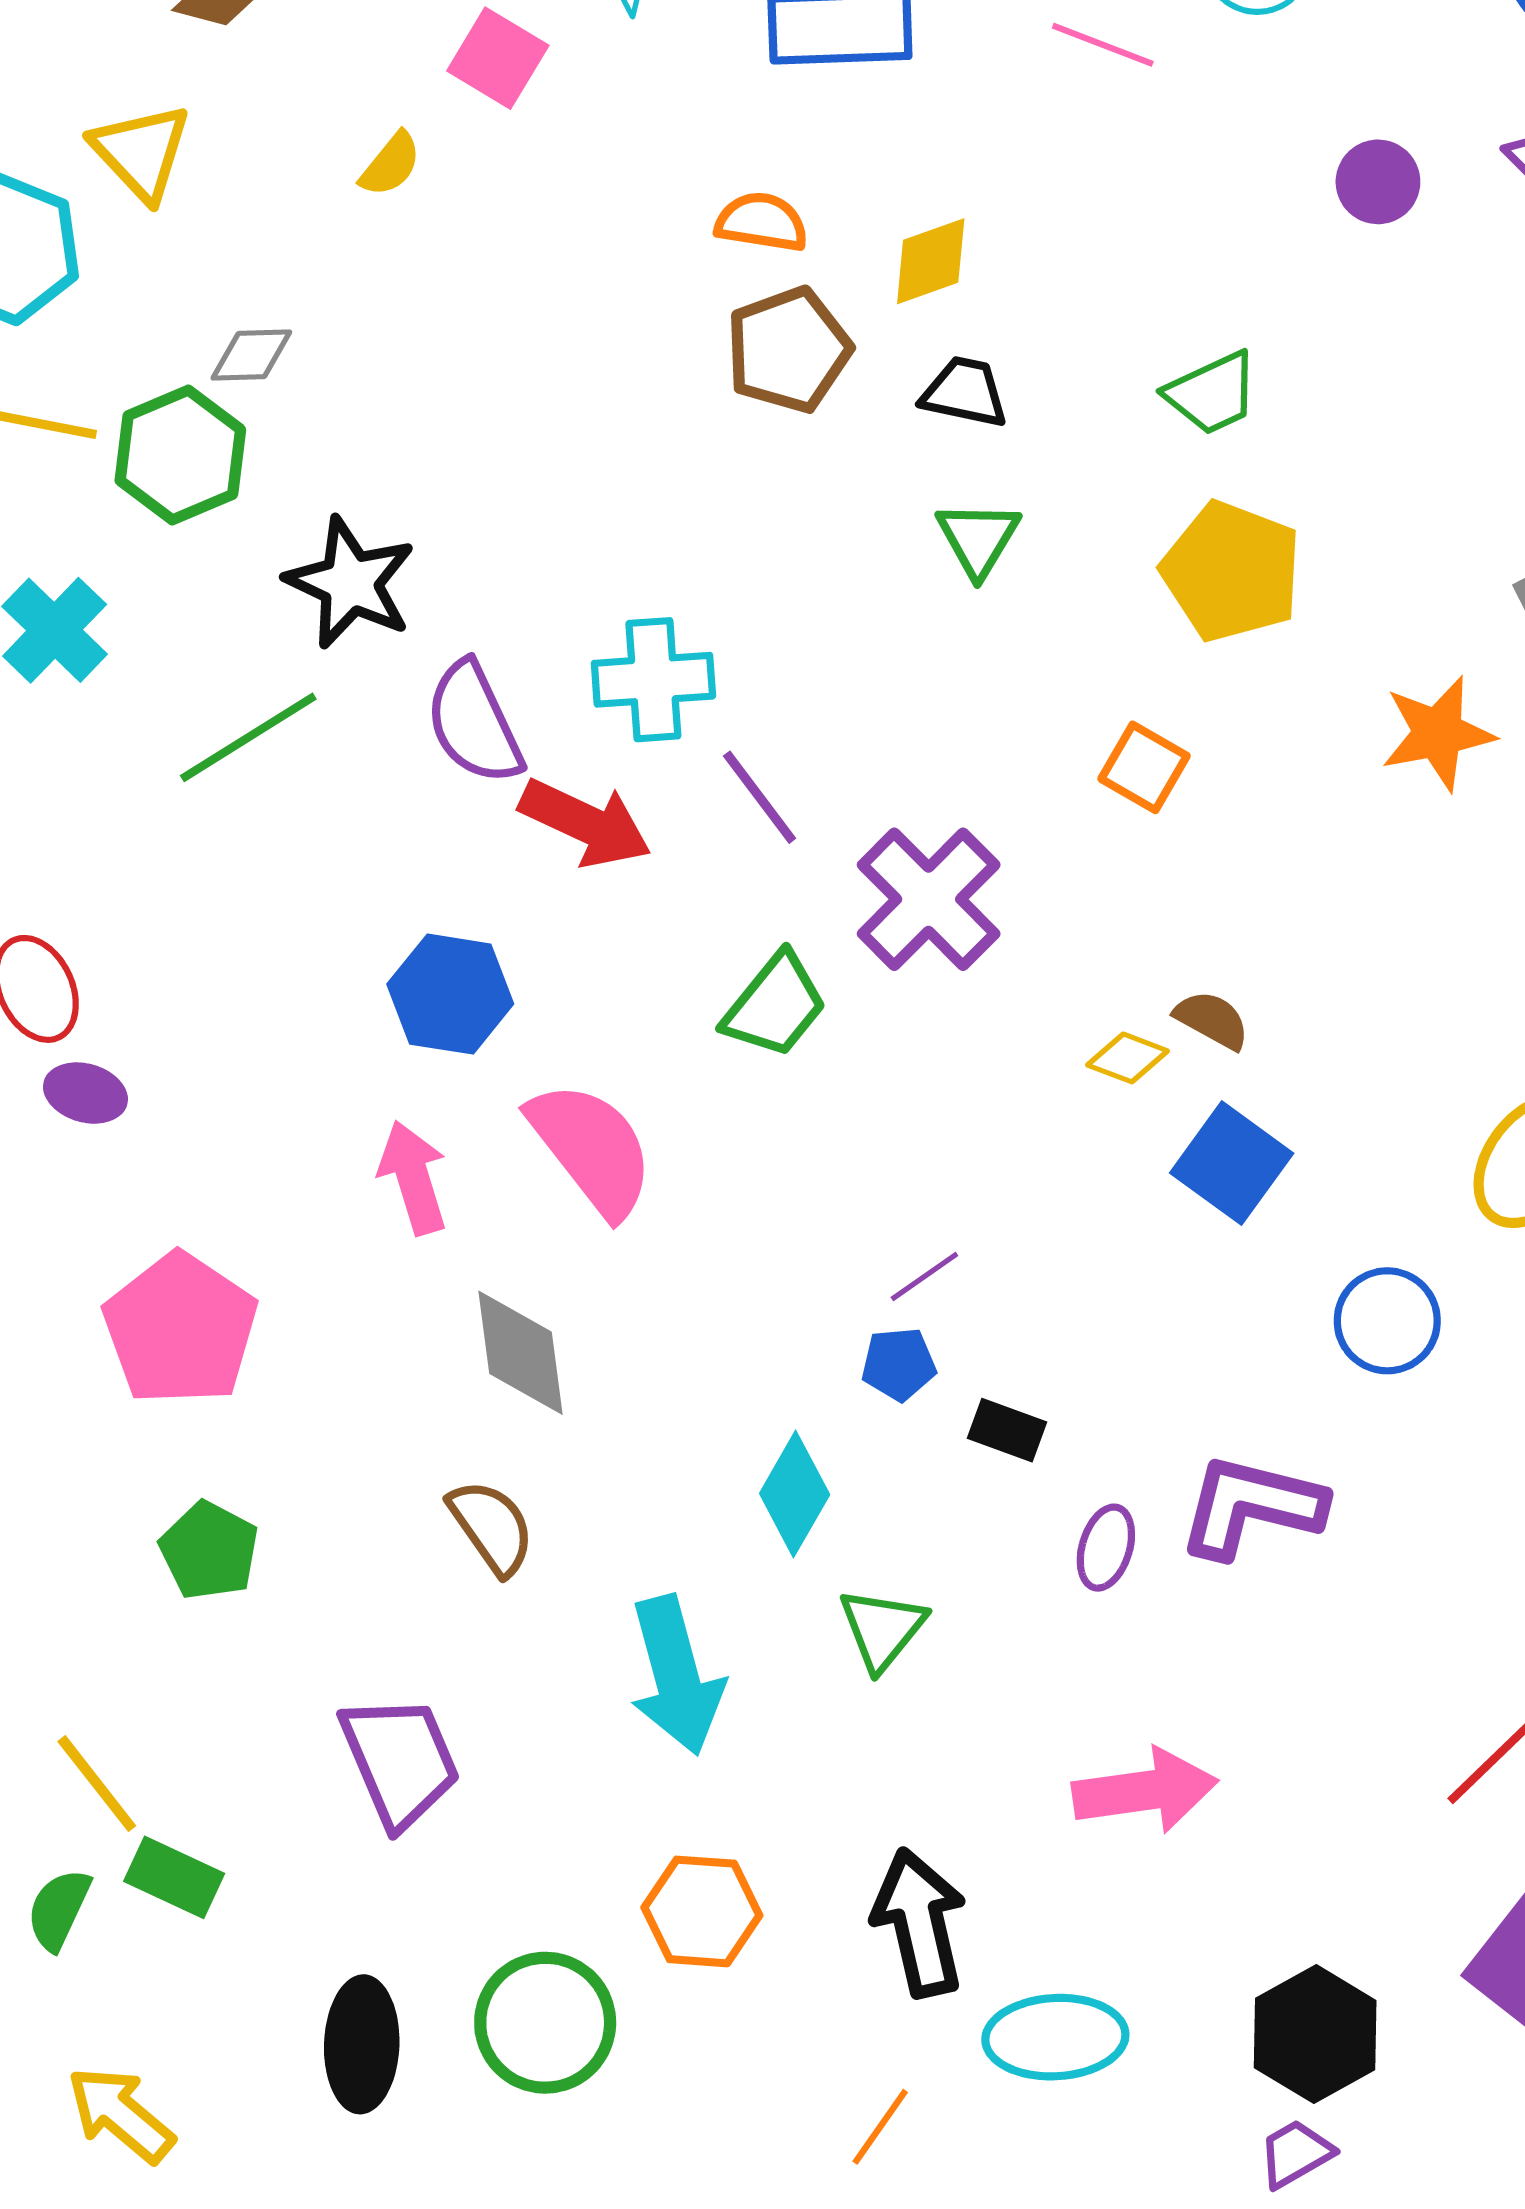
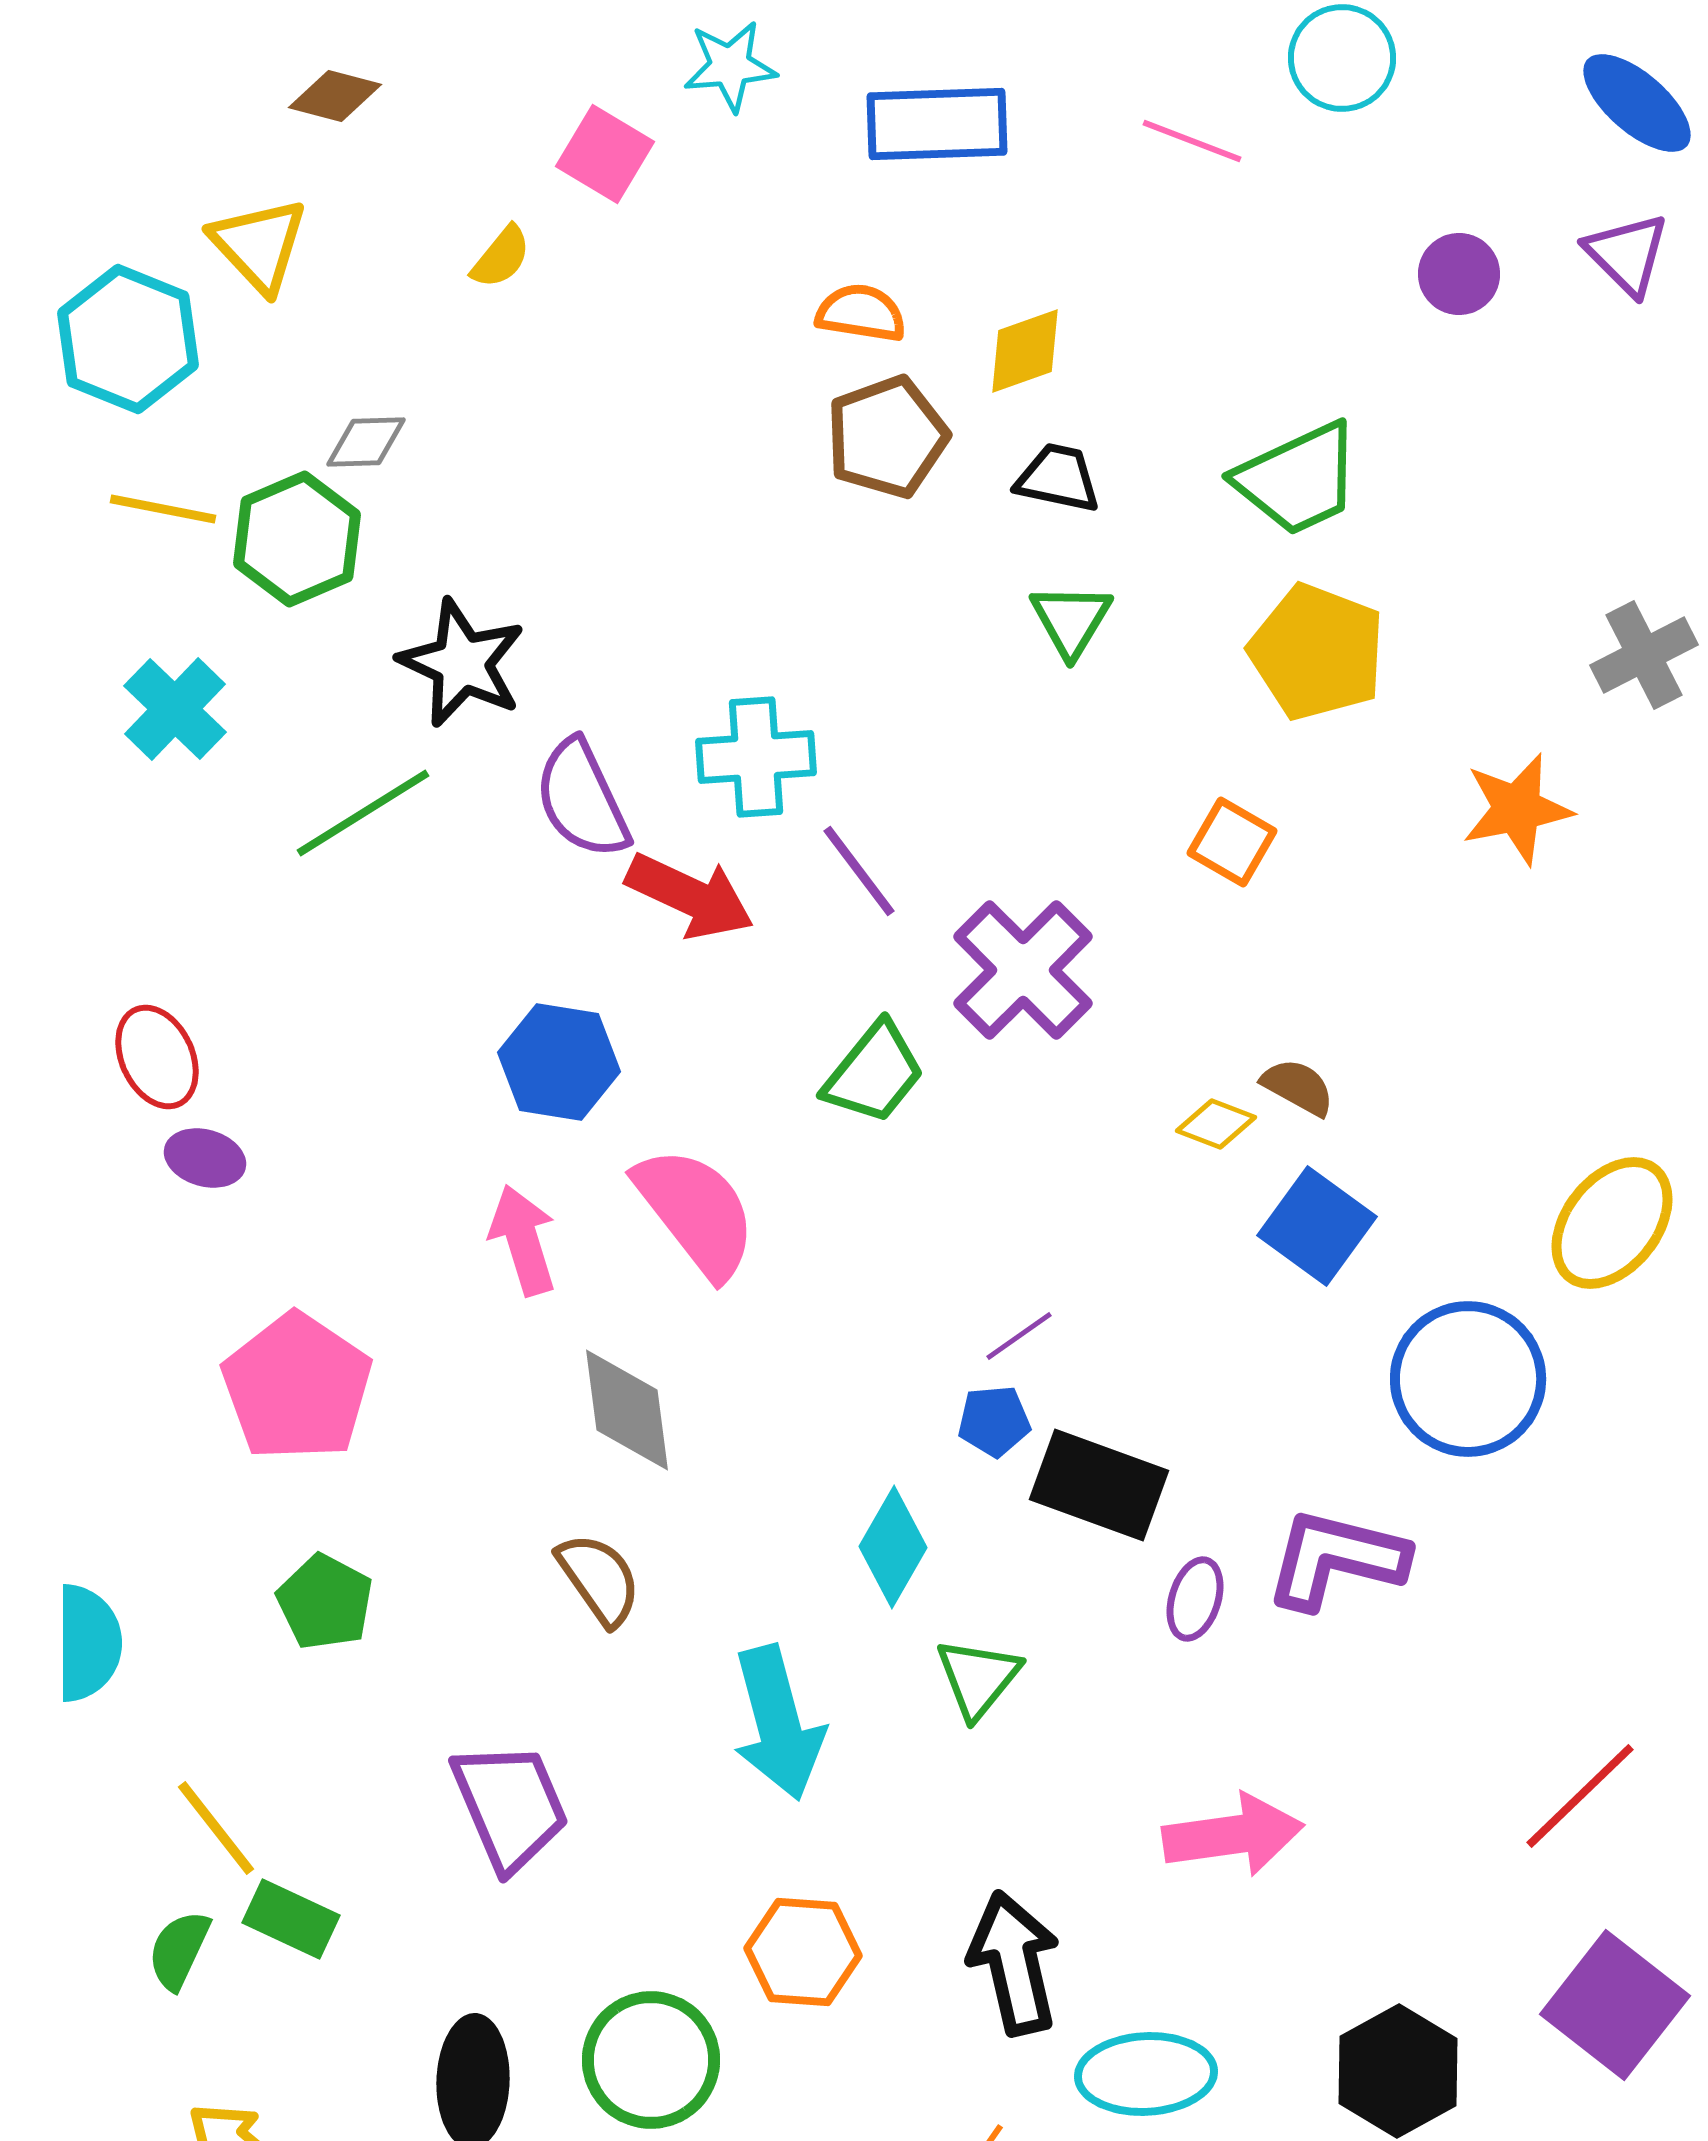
green trapezoid: (1212, 393) -> (1298, 479), size x1.4
blue circle: (1387, 1321) -> (1468, 1379), size x1.5
black rectangle: (1007, 1430) -> (1099, 1485), size x1.8

